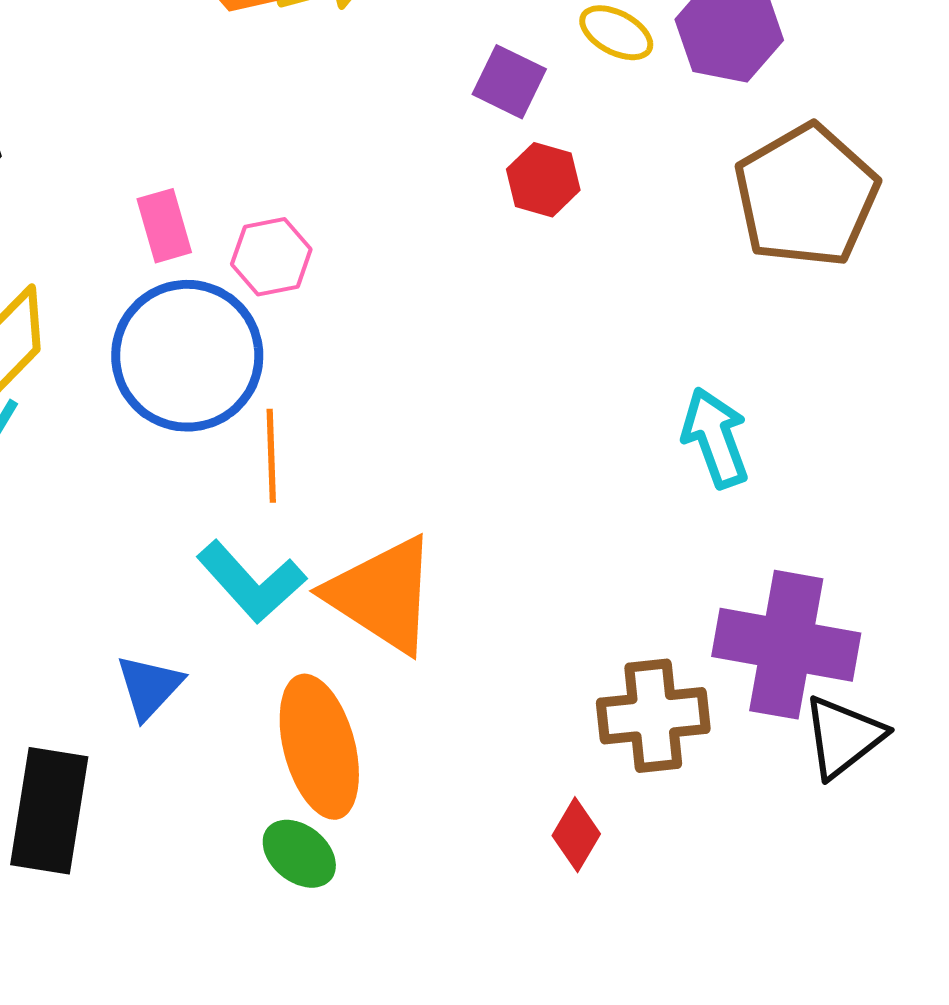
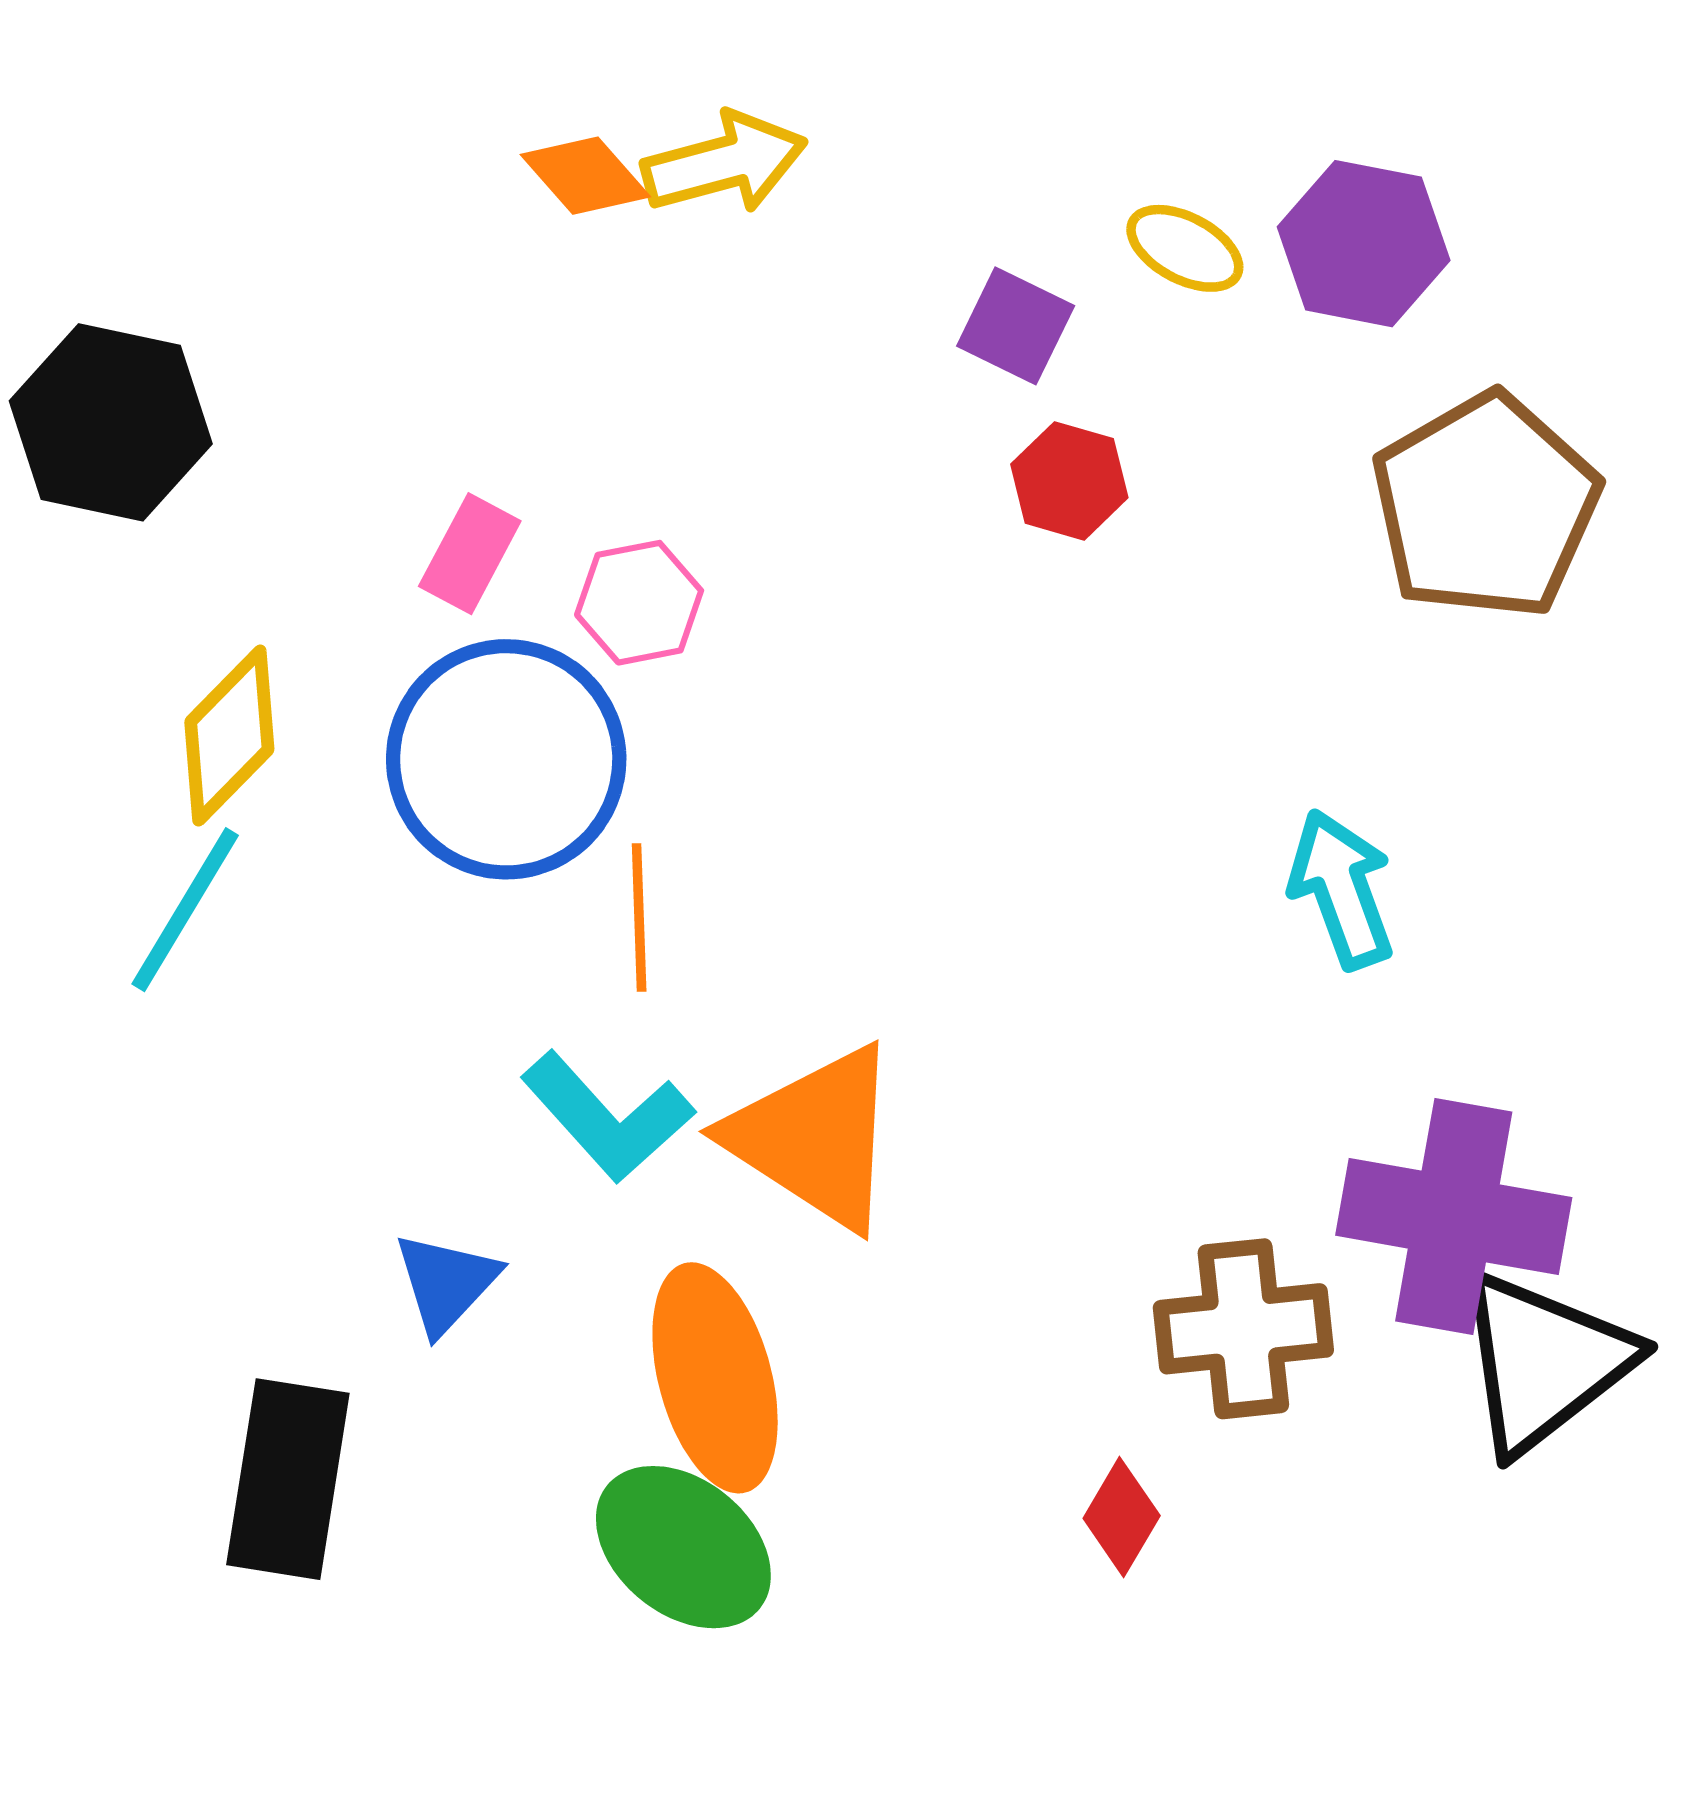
pink rectangle: (164, 226) -> (470, 554), turned 44
black triangle: (843, 737) -> (1544, 1362), size x1.4
green ellipse: (299, 854) -> (683, 1547), size x1.5

